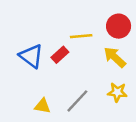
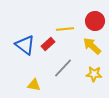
gray line: (77, 101) -> (63, 68), moved

